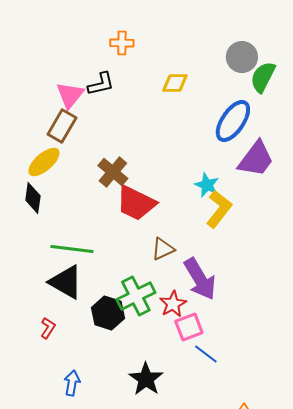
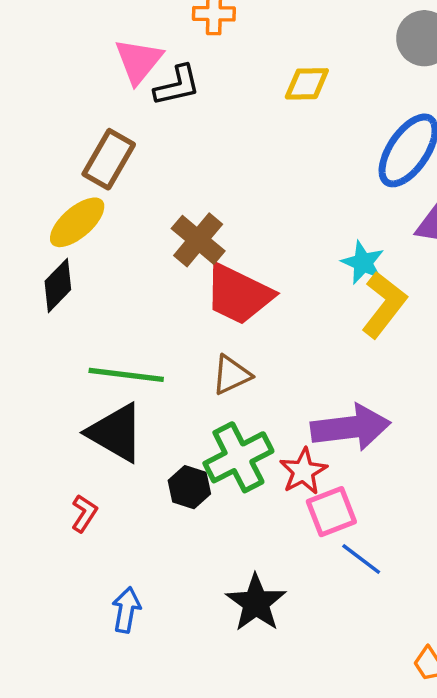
pink triangle: (70, 95) -> (139, 61), moved
black diamond: (33, 198) -> (58, 285), turned 36
brown triangle: (163, 249) -> (231, 375), moved
purple arrow: (200, 279) -> (351, 427), turned -66
black hexagon: (108, 313) -> (189, 487), size x0.7

